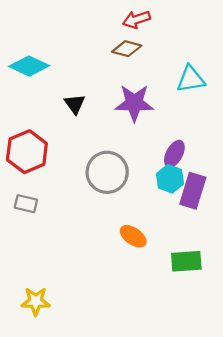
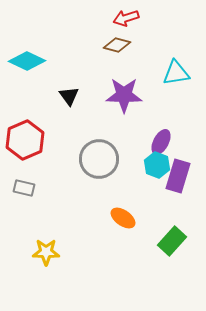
green rectangle: (186, 261) -> (172, 241), turned -44
yellow star: (36, 301) -> (46, 252), moved

